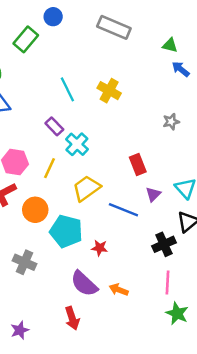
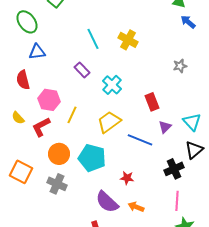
cyan cross: (77, 144) -> (112, 85), moved
yellow line: (50, 168) -> (72, 115), moved
orange circle: (35, 210) -> (59, 154), moved
red star: (100, 248) -> (127, 178), moved

